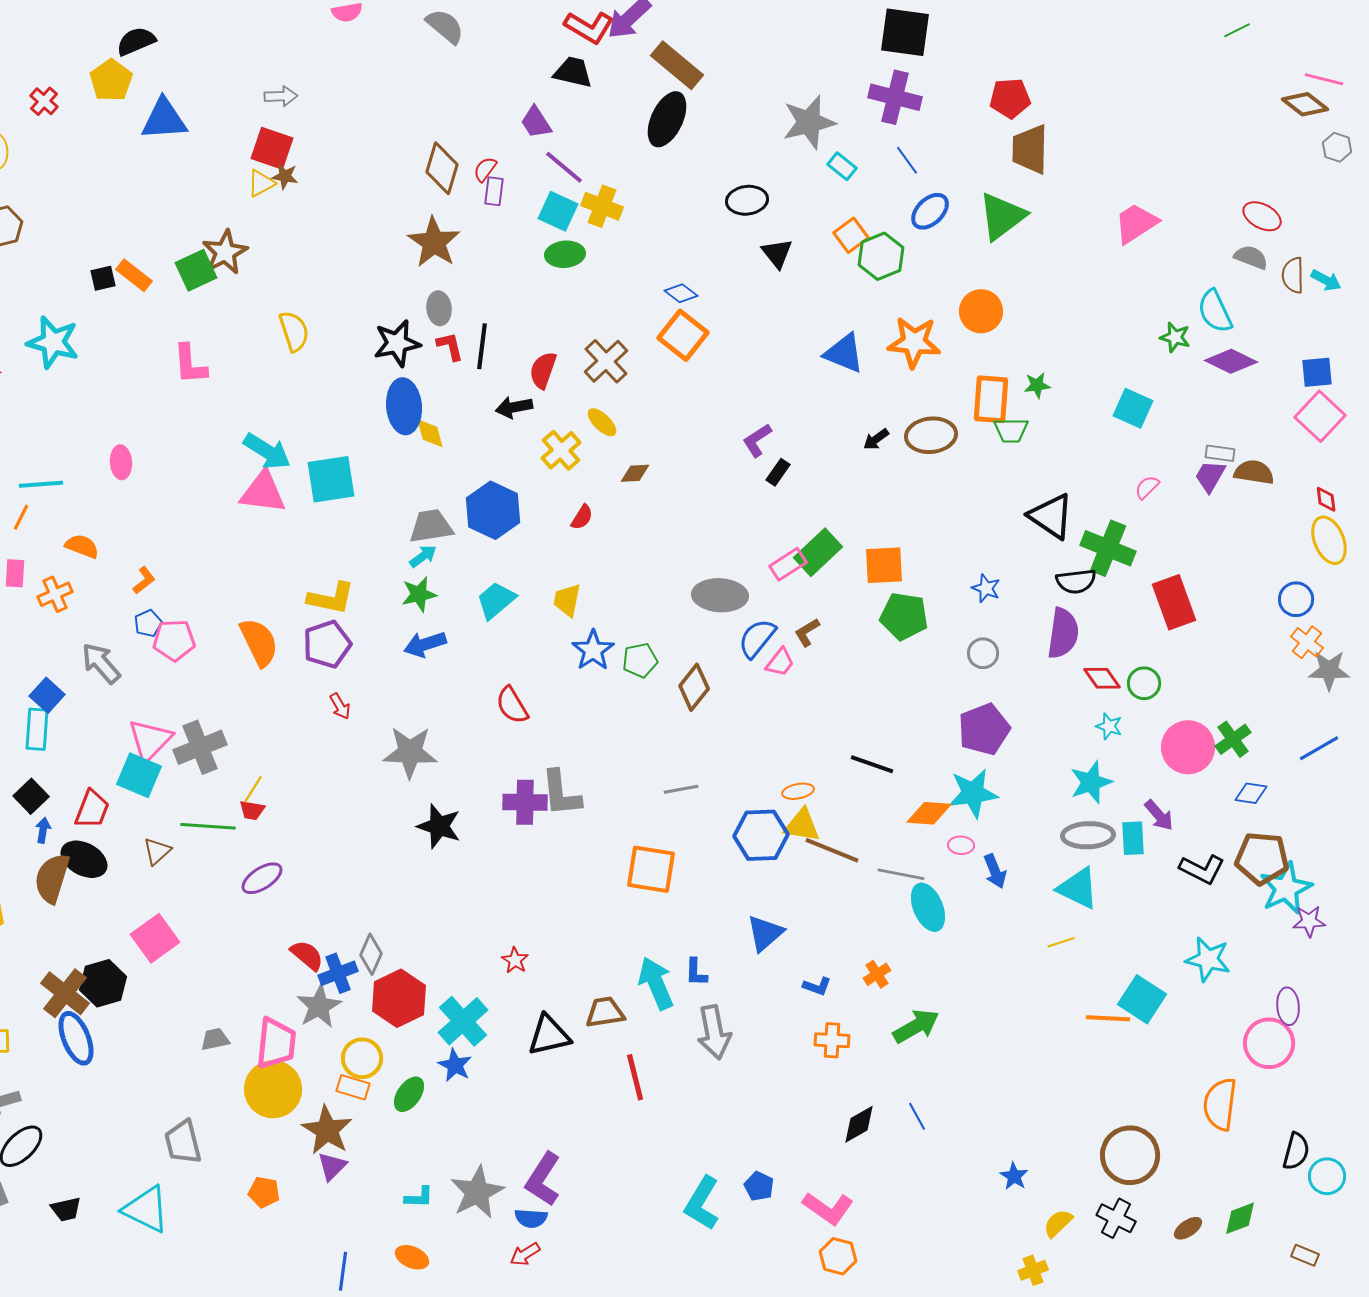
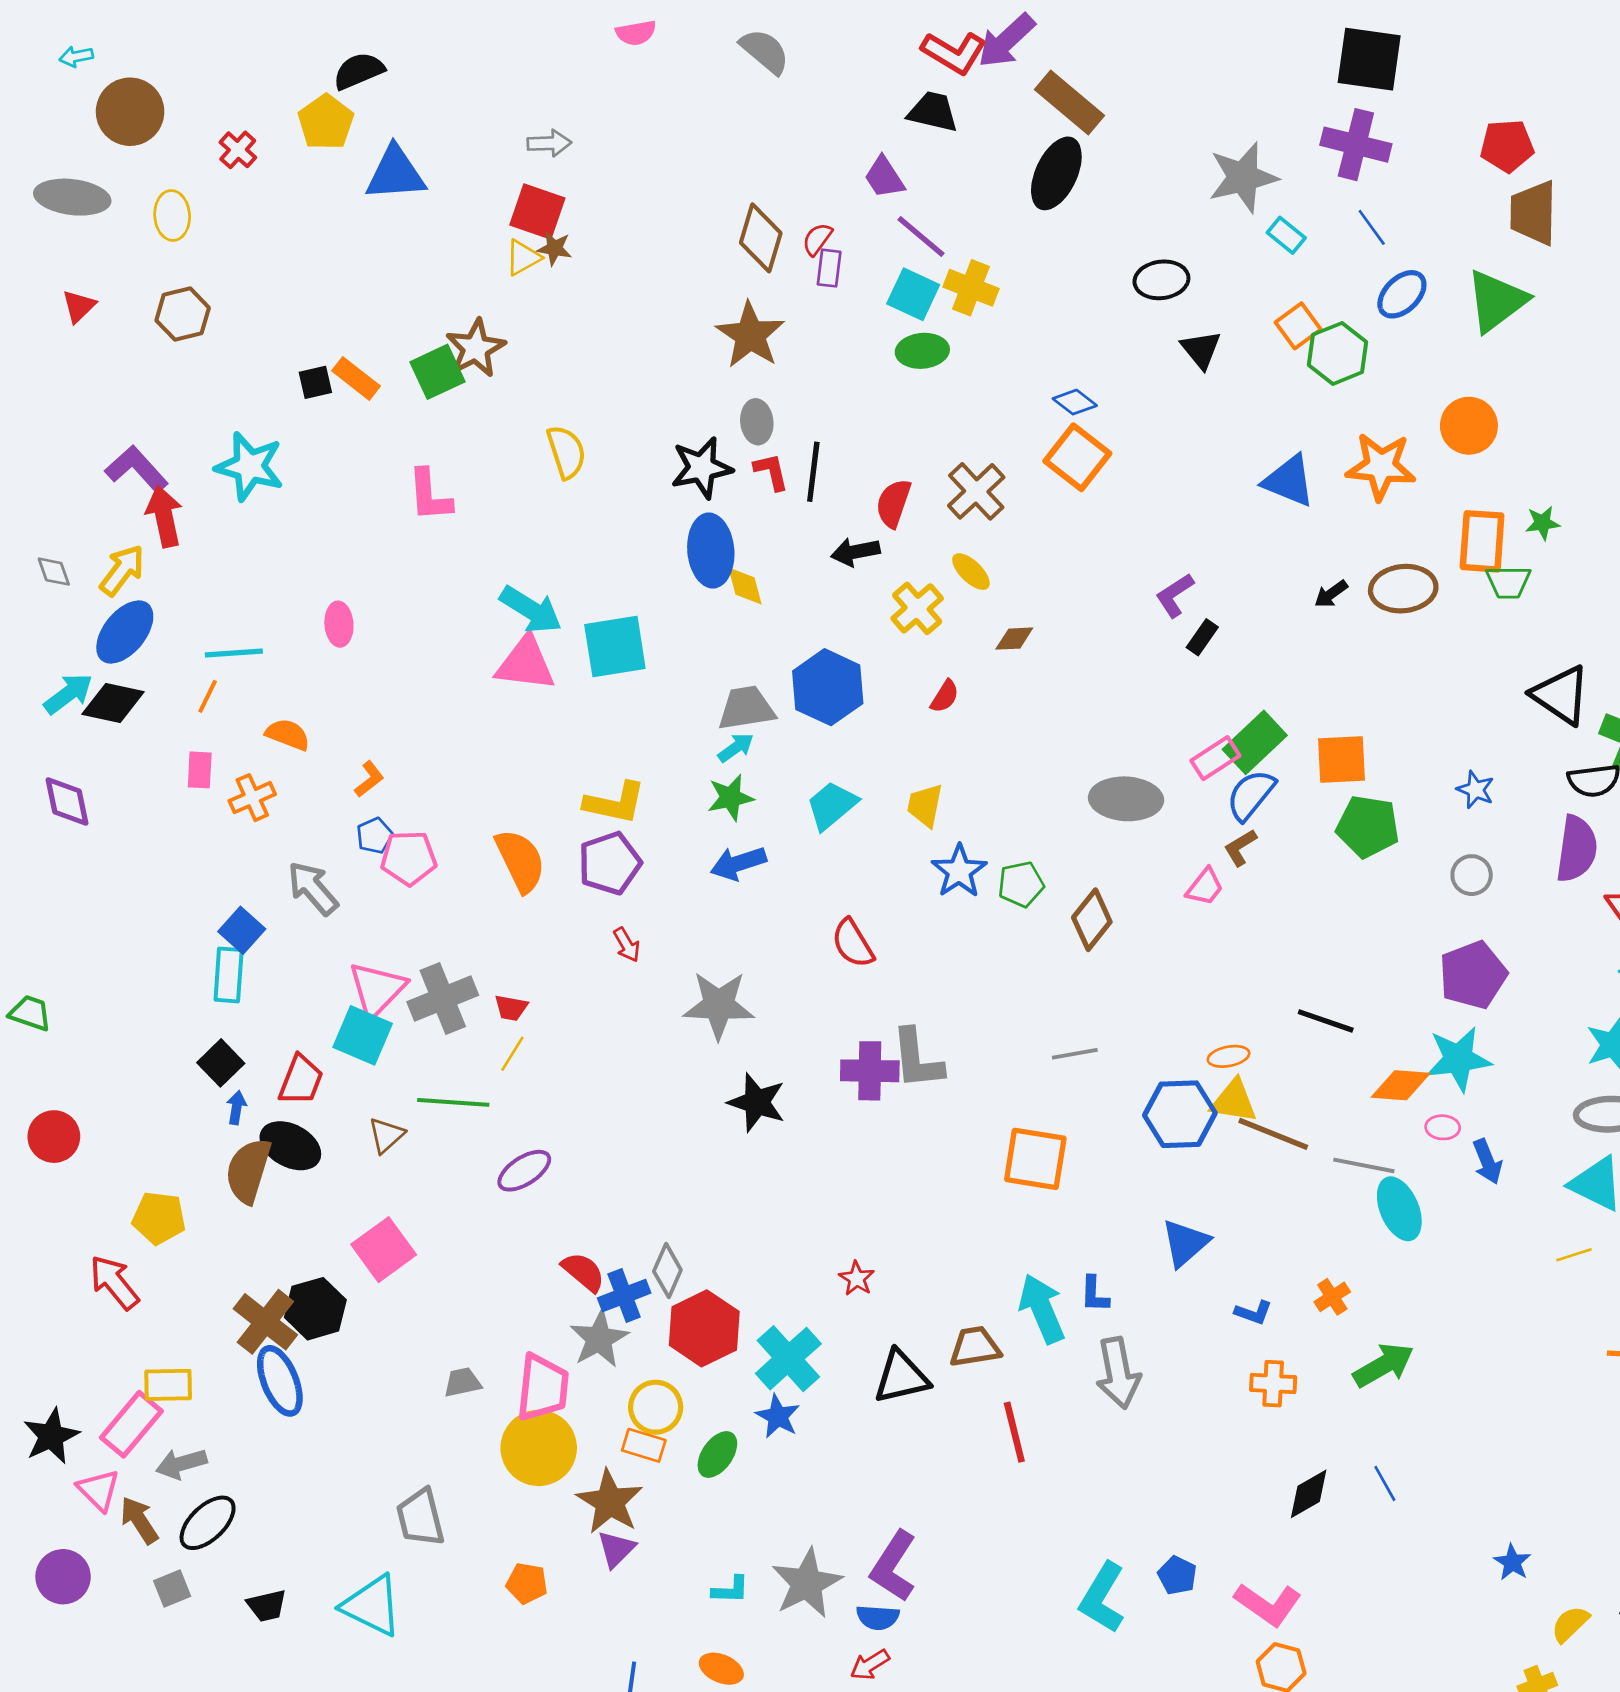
blue semicircle: (757, 638) -> (1251, 795), moved
red trapezoid: (252, 810) -> (511, 1008), moved

